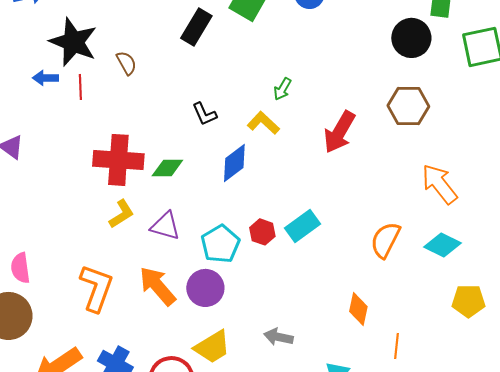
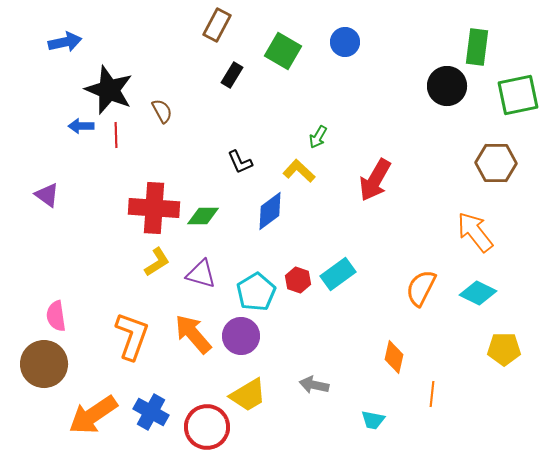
black rectangle: (196, 27) -> (232, 75), size x0.7
brown hexagon: (408, 106) -> (496, 163), moved

